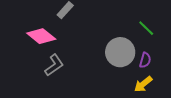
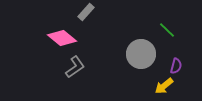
purple semicircle: (145, 60) -> (176, 66), moved

